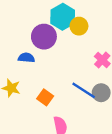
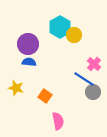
purple circle: (44, 37) -> (28, 44), moved
blue line: (84, 90) -> (84, 79), moved

